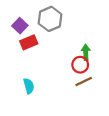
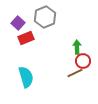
red circle: (80, 65) -> (83, 61), moved
cyan semicircle: (29, 86) -> (26, 77), size x1.5

